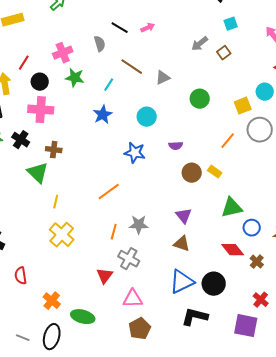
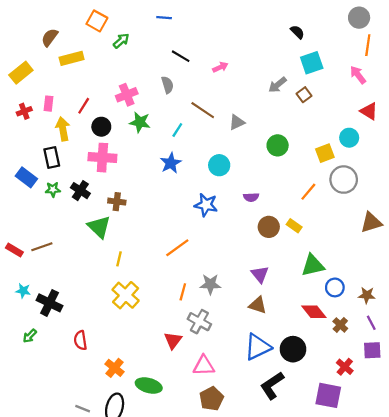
cyan square: (231, 24) -> (312, 63), size x1.5
black line: (120, 28) -> (181, 56), moved
black L-shape: (195, 317) -> (272, 385), turned -48

